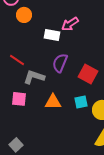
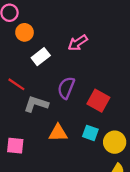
white rectangle: (52, 35) -> (41, 57), moved, turned -49
pink square: (19, 99) -> (15, 146), moved
cyan square: (81, 102) -> (90, 133), turned 32

